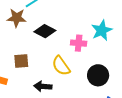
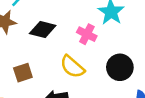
pink cross: (79, 43) -> (87, 34), turned 35

